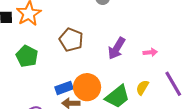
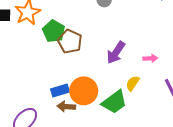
green pentagon: (27, 56) -> (54, 31), moved
yellow semicircle: (142, 88) -> (133, 83), moved

